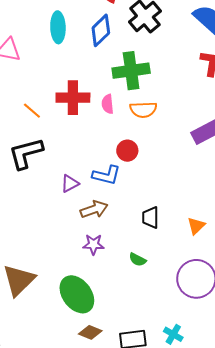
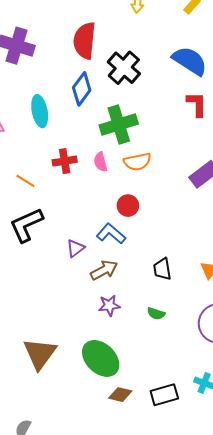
cyan ellipse: (58, 27) -> (40, 111), moved
red cross: (73, 98) -> (65, 161), size x0.7
blue L-shape: (107, 175) -> (111, 234), turned -144

